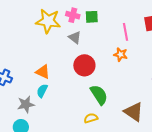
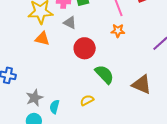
orange triangle: (43, 72) -> (42, 39), moved
cyan semicircle: (42, 91) -> (54, 107), moved
yellow semicircle: (91, 118) -> (87, 100), moved

